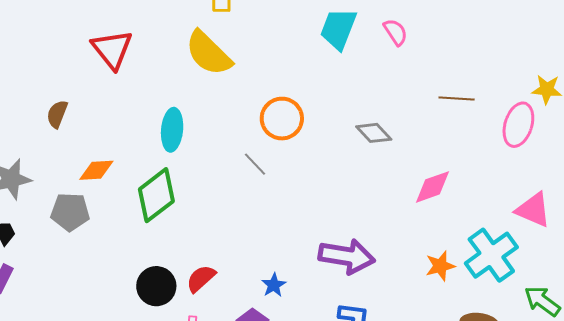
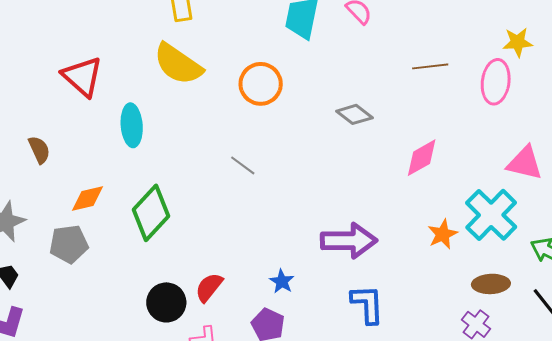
brown semicircle: (57, 114) -> (39, 150), turned 144
orange circle: (282, 119) -> (261, 84), moved
cyan ellipse: (172, 130) -> (132, 125), moved

